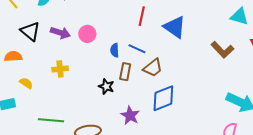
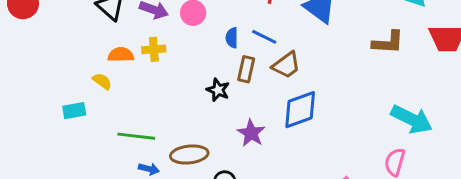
brown L-shape: (222, 50) -> (388, 42), turned -45
orange semicircle: (13, 56) -> (121, 55), moved
yellow cross: (60, 69) -> (154, 49), moved

